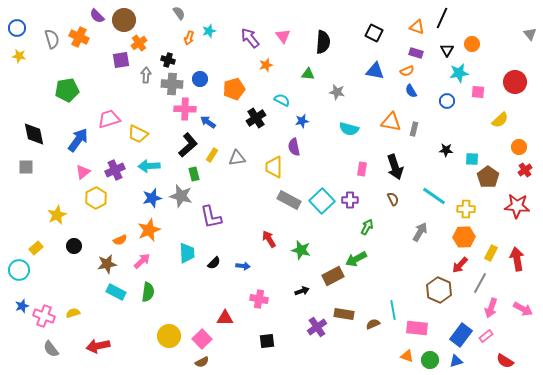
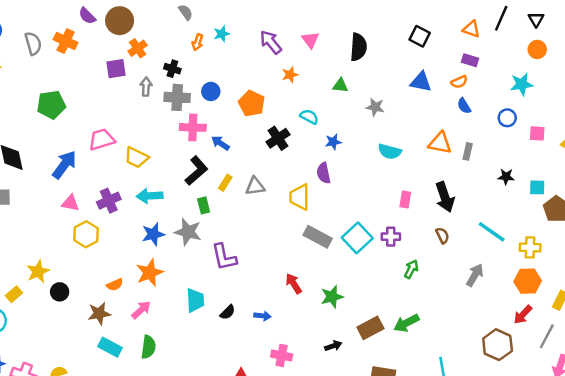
black triangle: (447, 50) -> (536, 19), moved
orange pentagon: (234, 89) -> (252, 103), turned -30
pink square: (478, 92) -> (537, 133), moved
pink triangle: (83, 172) -> (70, 203), turned 49
yellow star: (57, 215) -> (38, 271), moved
green star: (301, 250) -> (332, 297), turned -30
green arrow: (356, 259) -> (406, 323), moved

